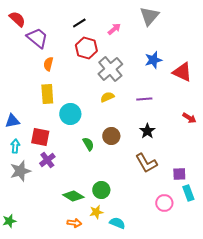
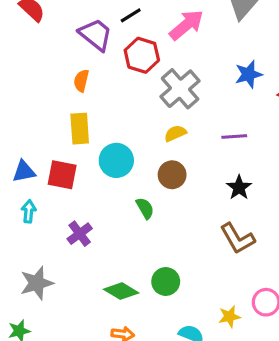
pink arrow: (114, 29) -> (186, 25), size x1.6
purple trapezoid: (37, 38) -> (96, 35), moved
brown circle: (111, 136) -> (172, 175), moved
red square: (40, 137) -> (62, 175), moved
gray star: (20, 171) -> (37, 283), moved
yellow star: (96, 212) -> (229, 317), moved

